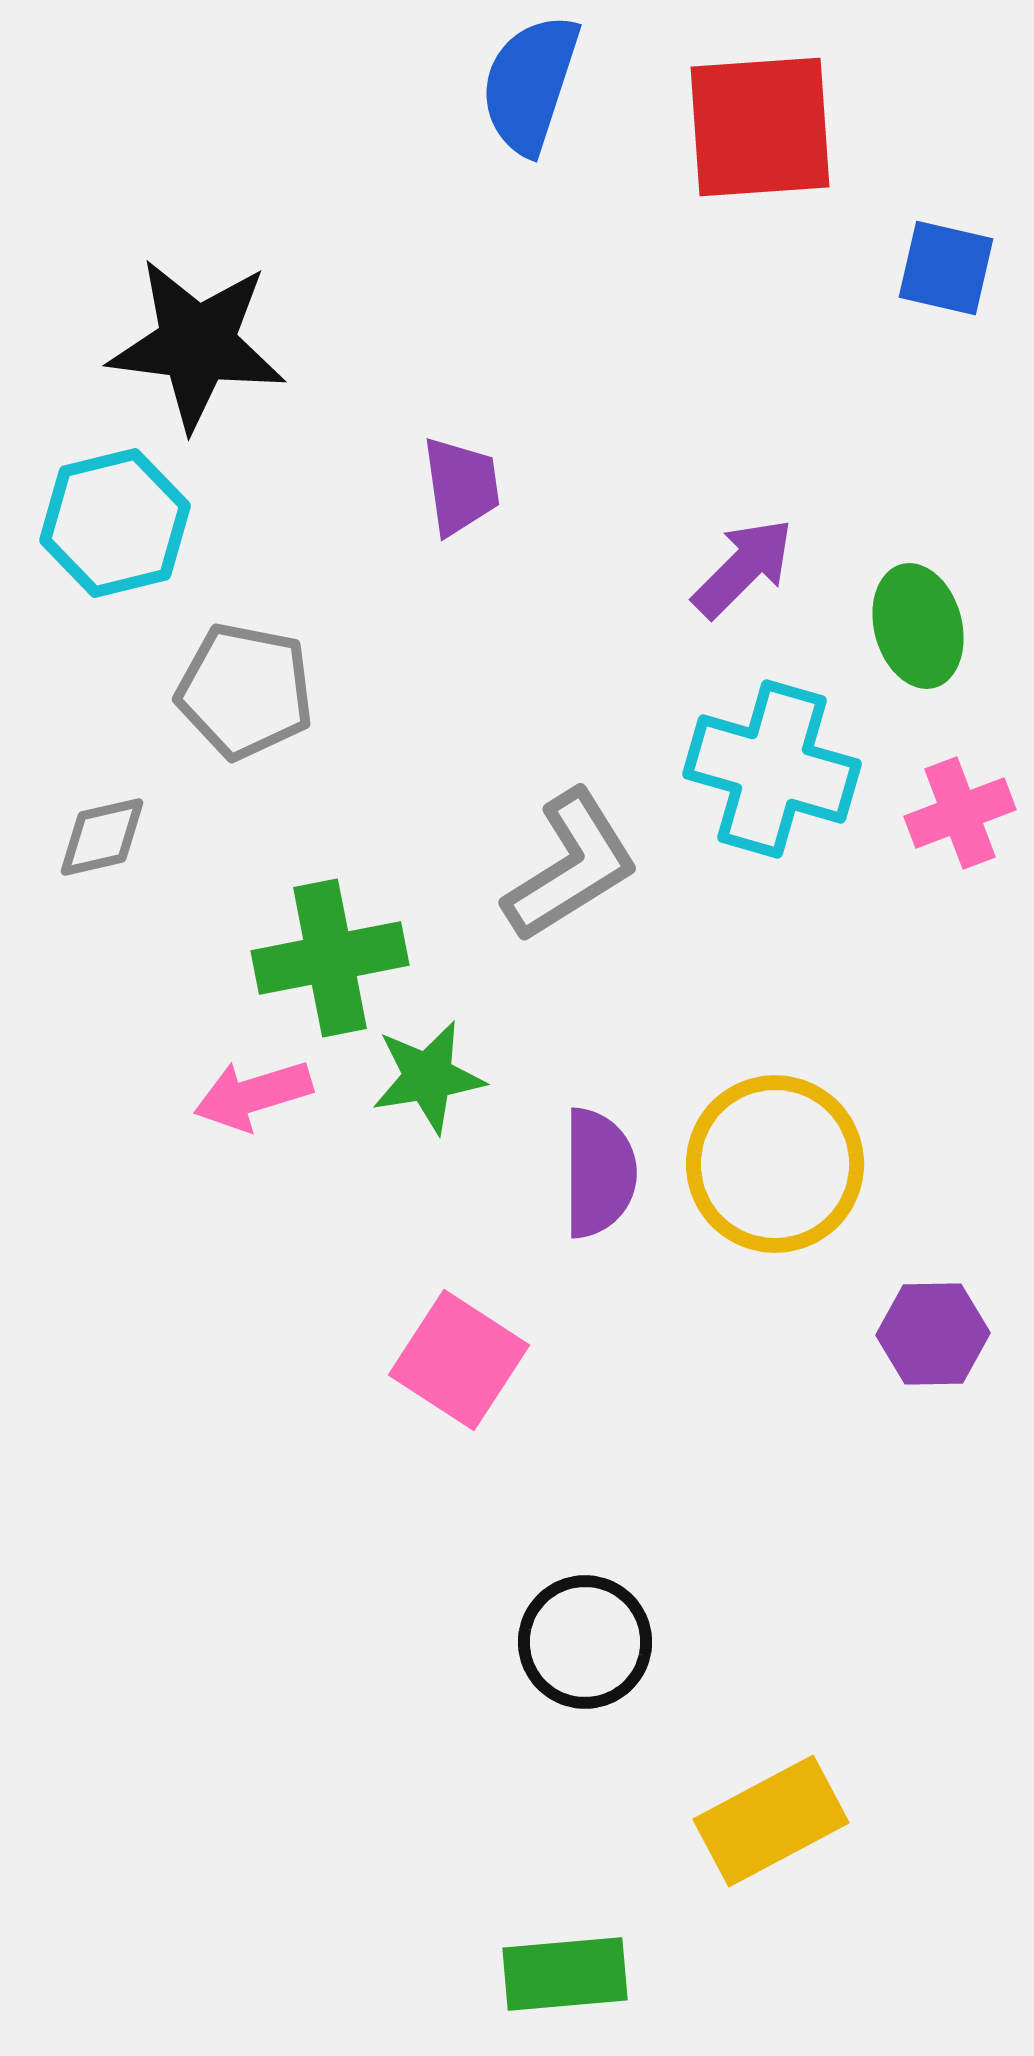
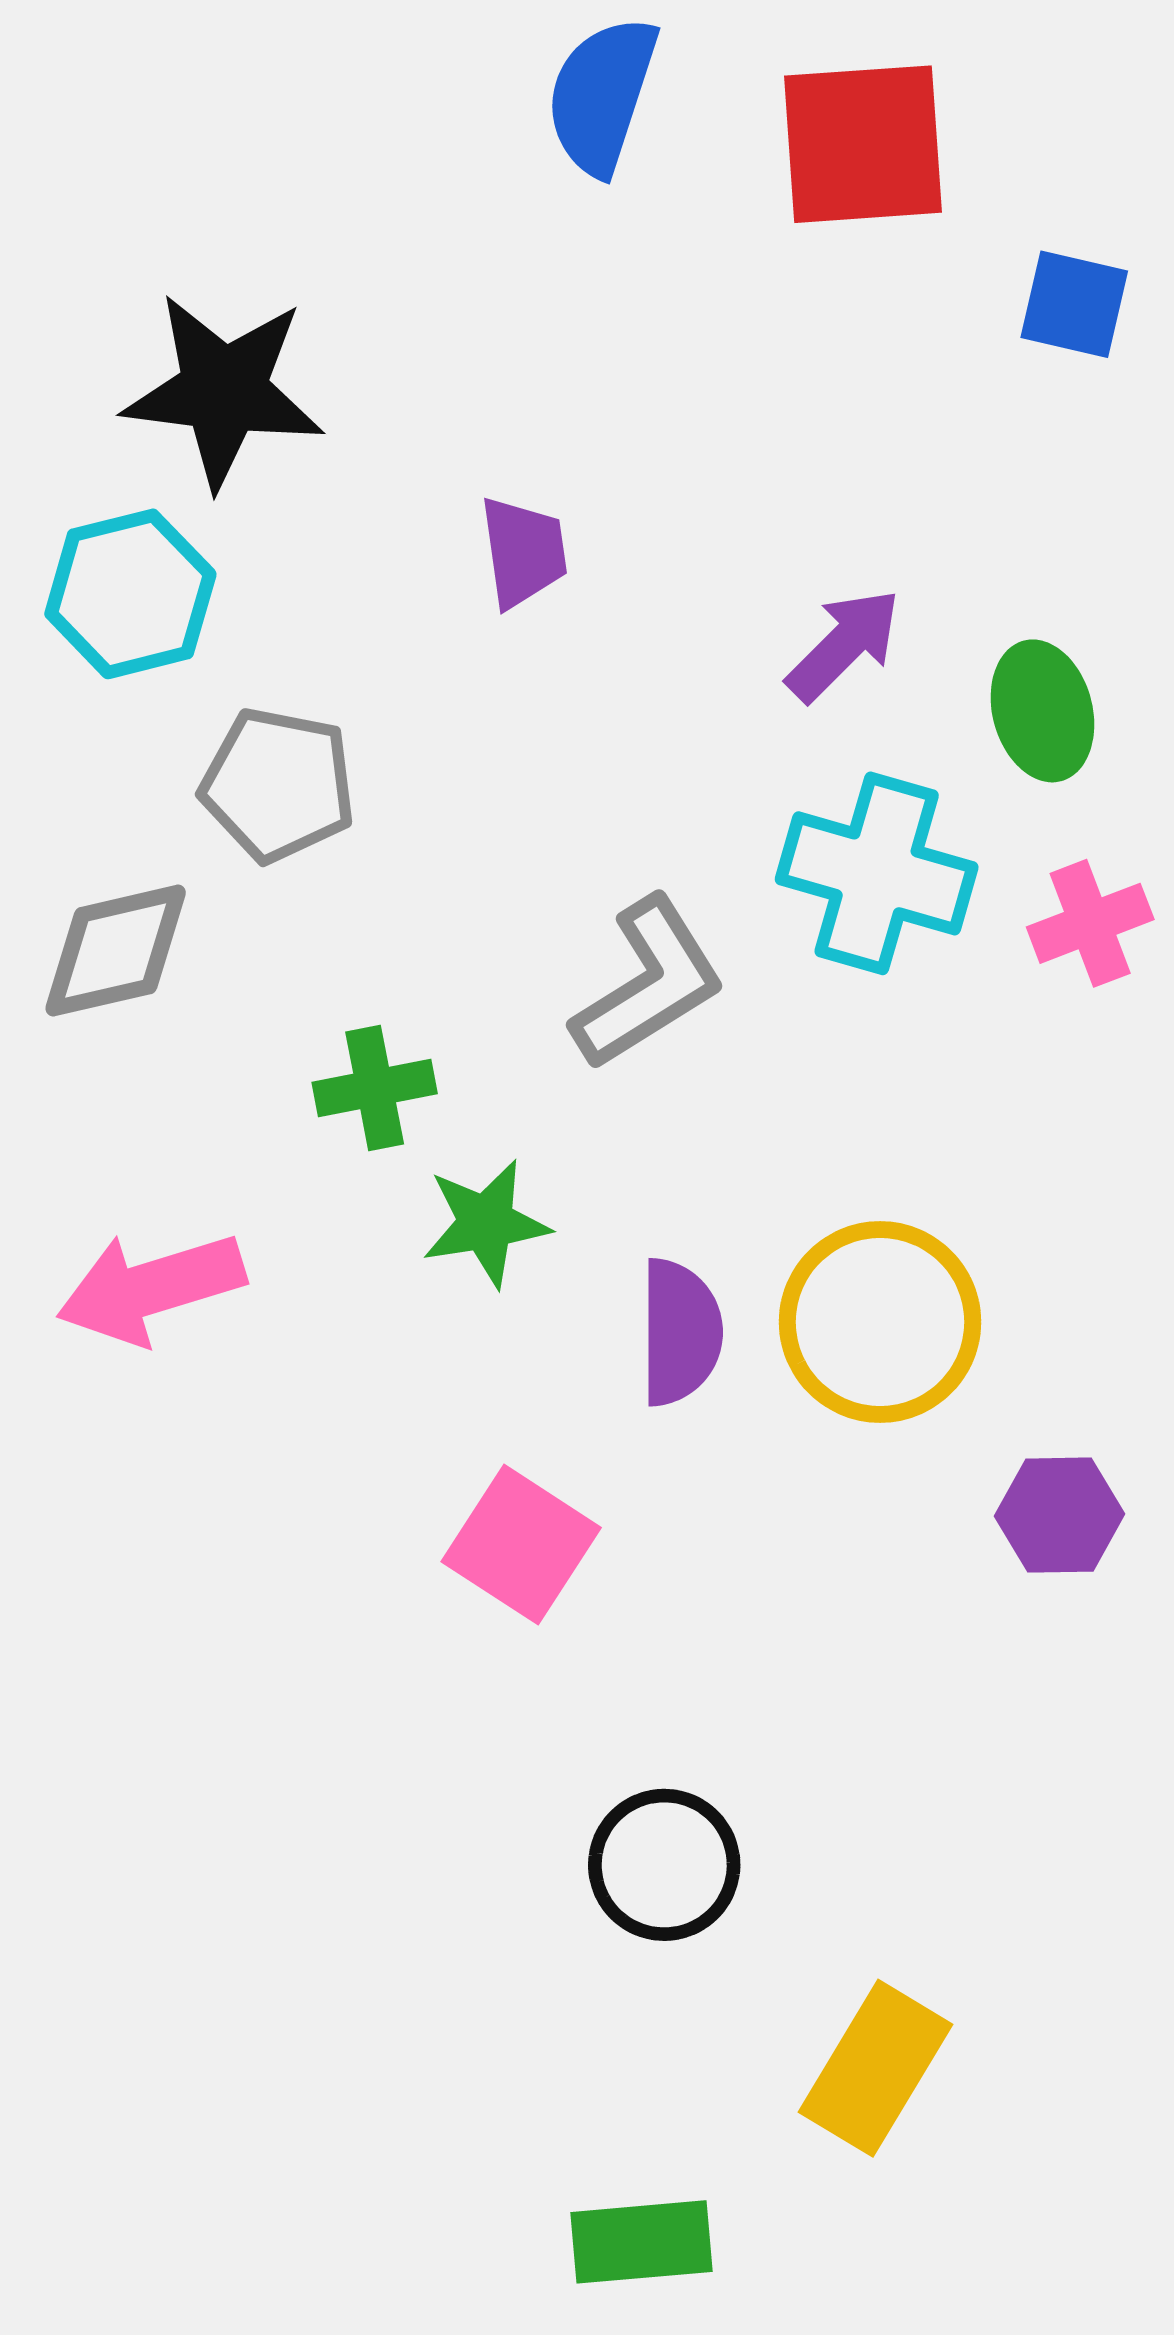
gray diamond: (102, 837) -> (116, 951), size x1.5
green cross: (330, 958) -> (375, 1088), size x0.7
pink arrow: (253, 1095) -> (151, 1288), moved, size x1.4
yellow rectangle: (771, 1821) -> (875, 2068), turned -31

